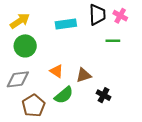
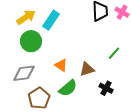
cyan rectangle: (66, 24) -> (51, 20), moved, turned -48
green line: (113, 41) -> (114, 53), moved, turned -48

